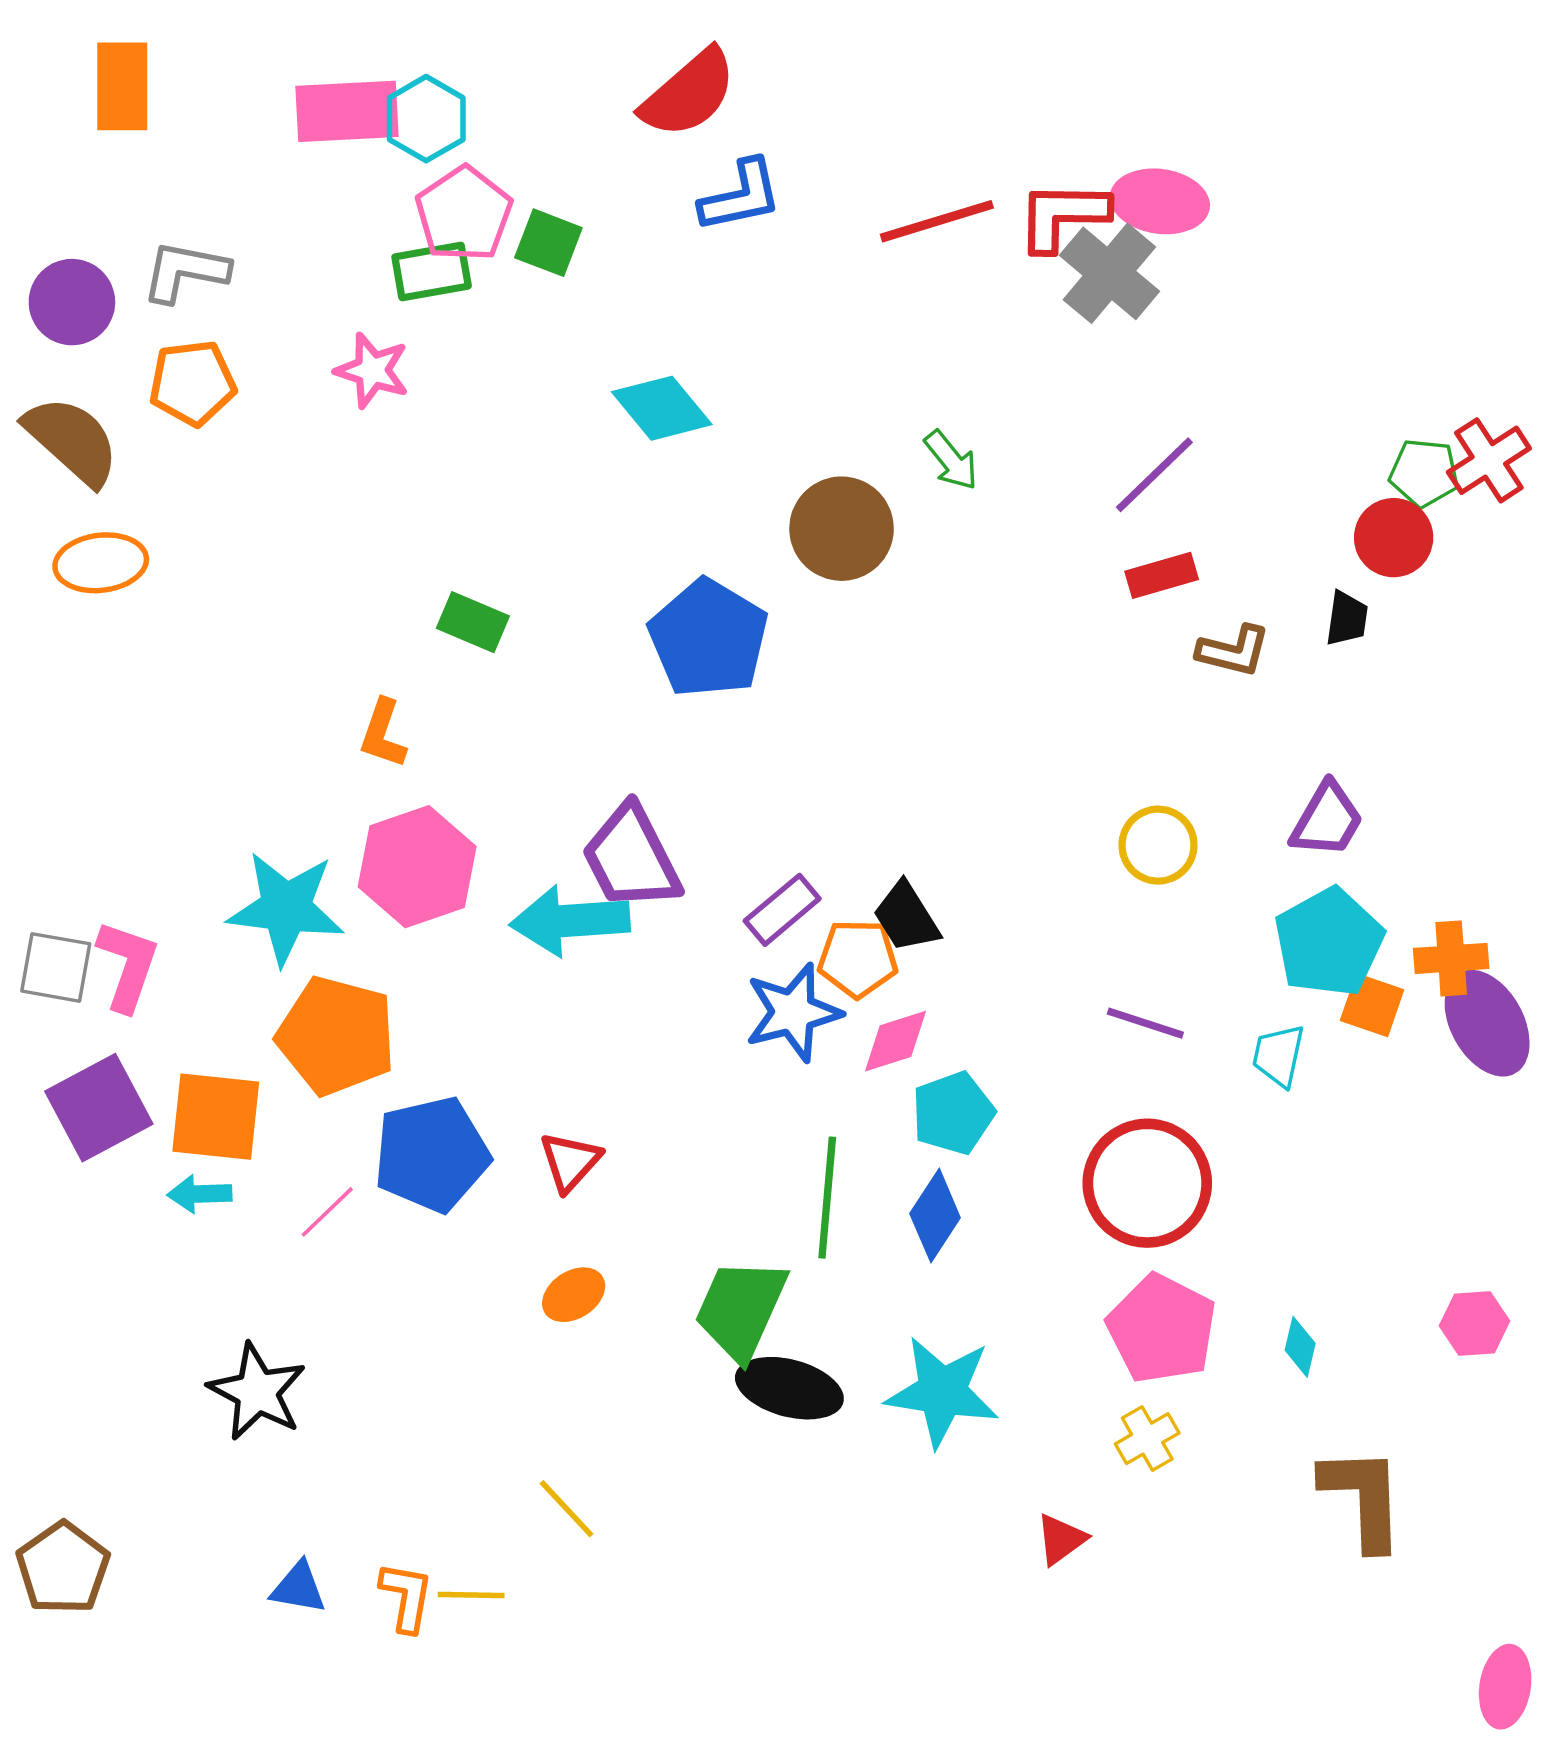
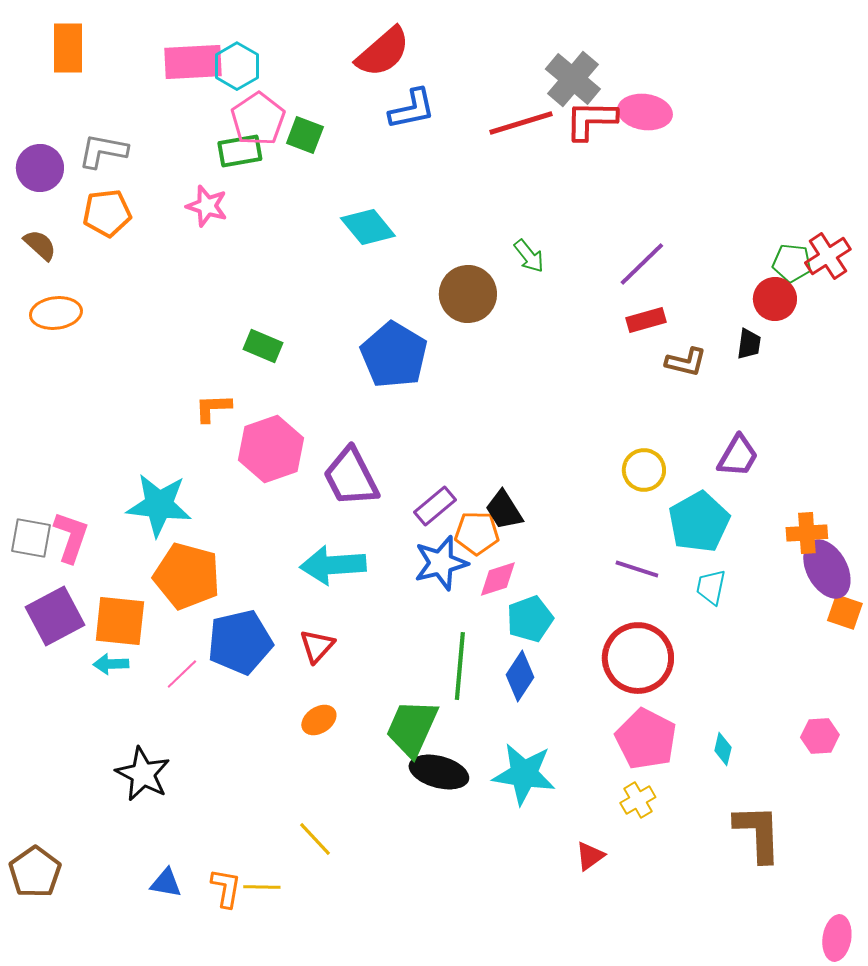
gray cross: (1109, 273) -> (573, 79), moved
brown semicircle: (72, 441) -> (40, 245), size x0.6
orange L-shape: (383, 734) -> (213, 408), turned 69
pink hexagon: (417, 867) -> (271, 449), moved
cyan arrow: (570, 921) -> (333, 565), moved
cyan pentagon: (1329, 942) -> (699, 522), moved
orange square: (1372, 1005) -> (845, 612), moved

